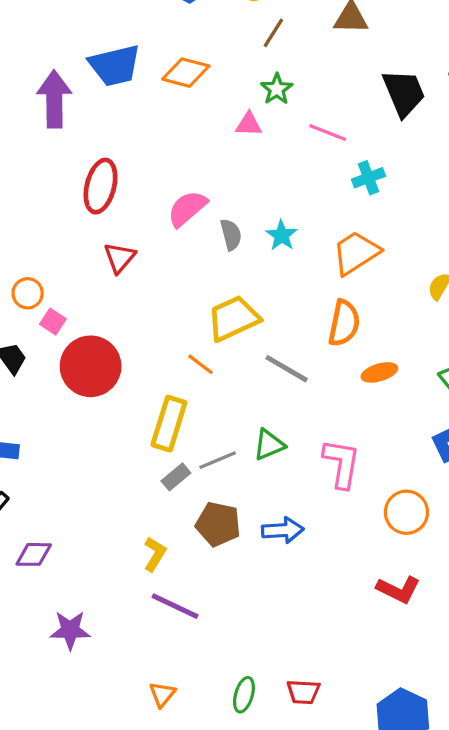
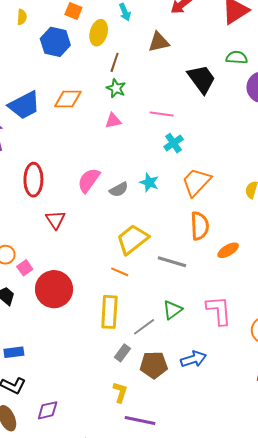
green star: (277, 89) -> (116, 88), moved
cyan cross: (368, 178) -> (174, 143), moved
gray semicircle: (231, 235) -> (119, 189), turned 90
pink square: (53, 322) -> (25, 268), turned 35
gray rectangle: (176, 477) -> (122, 353), moved

